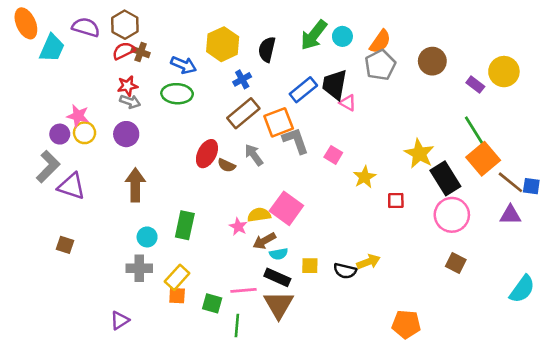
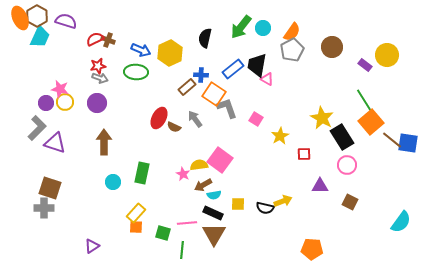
brown hexagon: (125, 25) -> (37, 16), moved
yellow hexagon: (223, 44) -> (170, 53), moved
blue cross: (242, 79) -> (201, 75), moved, turned 32
brown rectangle: (243, 113) -> (187, 87), size x0.7
orange square: (279, 122) -> (214, 94), turned -35
blue square: (531, 186) -> (408, 143), size x1.5
pink circle: (452, 215) -> (347, 165), size x0.7
purple triangle: (510, 215) -> (320, 186), moved
brown square: (65, 245) -> (50, 188), size x1.6
gray cross: (139, 268) -> (44, 208), moved

